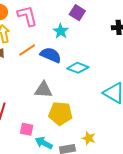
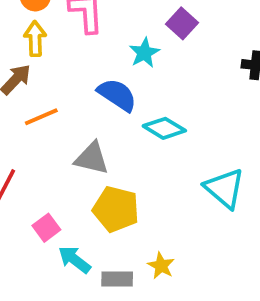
orange line: (27, 50) -> (41, 117), moved
pink square: (27, 129) -> (46, 228), turned 32

